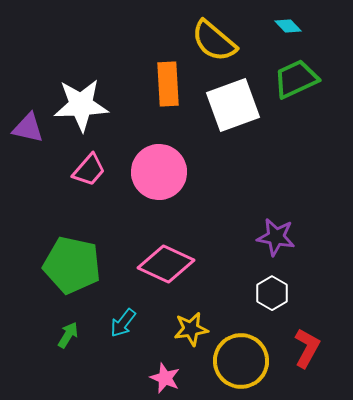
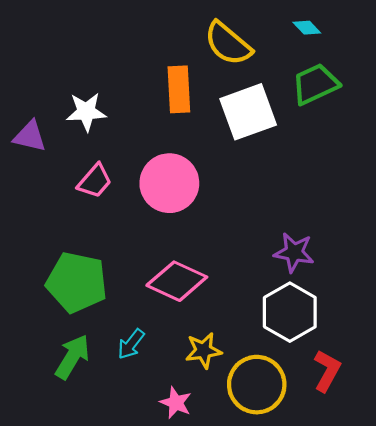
white star: (81, 105) -> (86, 112), size x0.7
white hexagon: (272, 293) -> (290, 312), size x1.6
green arrow: (68, 335) -> (72, 357), size x1.6

